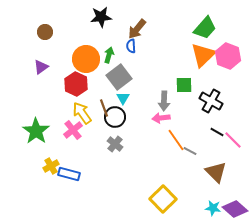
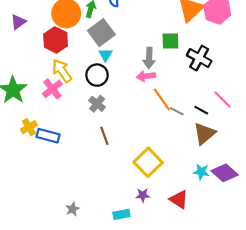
brown line: (104, 108) -> (104, 136), moved
black line: (217, 132) -> (201, 110), moved
brown triangle: (216, 172) -> (204, 134), turned 35

